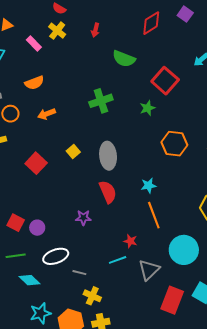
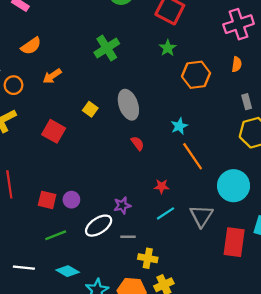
green star: (148, 108) -> (168, 48), moved
red semicircle: (108, 192) -> (137, 143), size x0.6
purple star: (83, 218) -> (122, 205), moved
red star: (130, 241) -> (162, 186), moved
cyan diamond: (29, 280) -> (68, 271), moved

